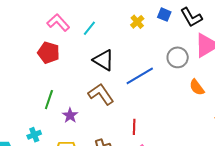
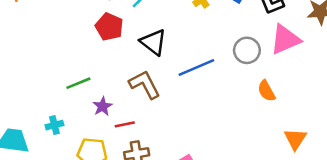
red pentagon: (49, 53) -> (109, 27), moved
green line: (49, 100) -> (78, 83), turned 42
red line: (134, 127) -> (125, 124), moved, turned 70

